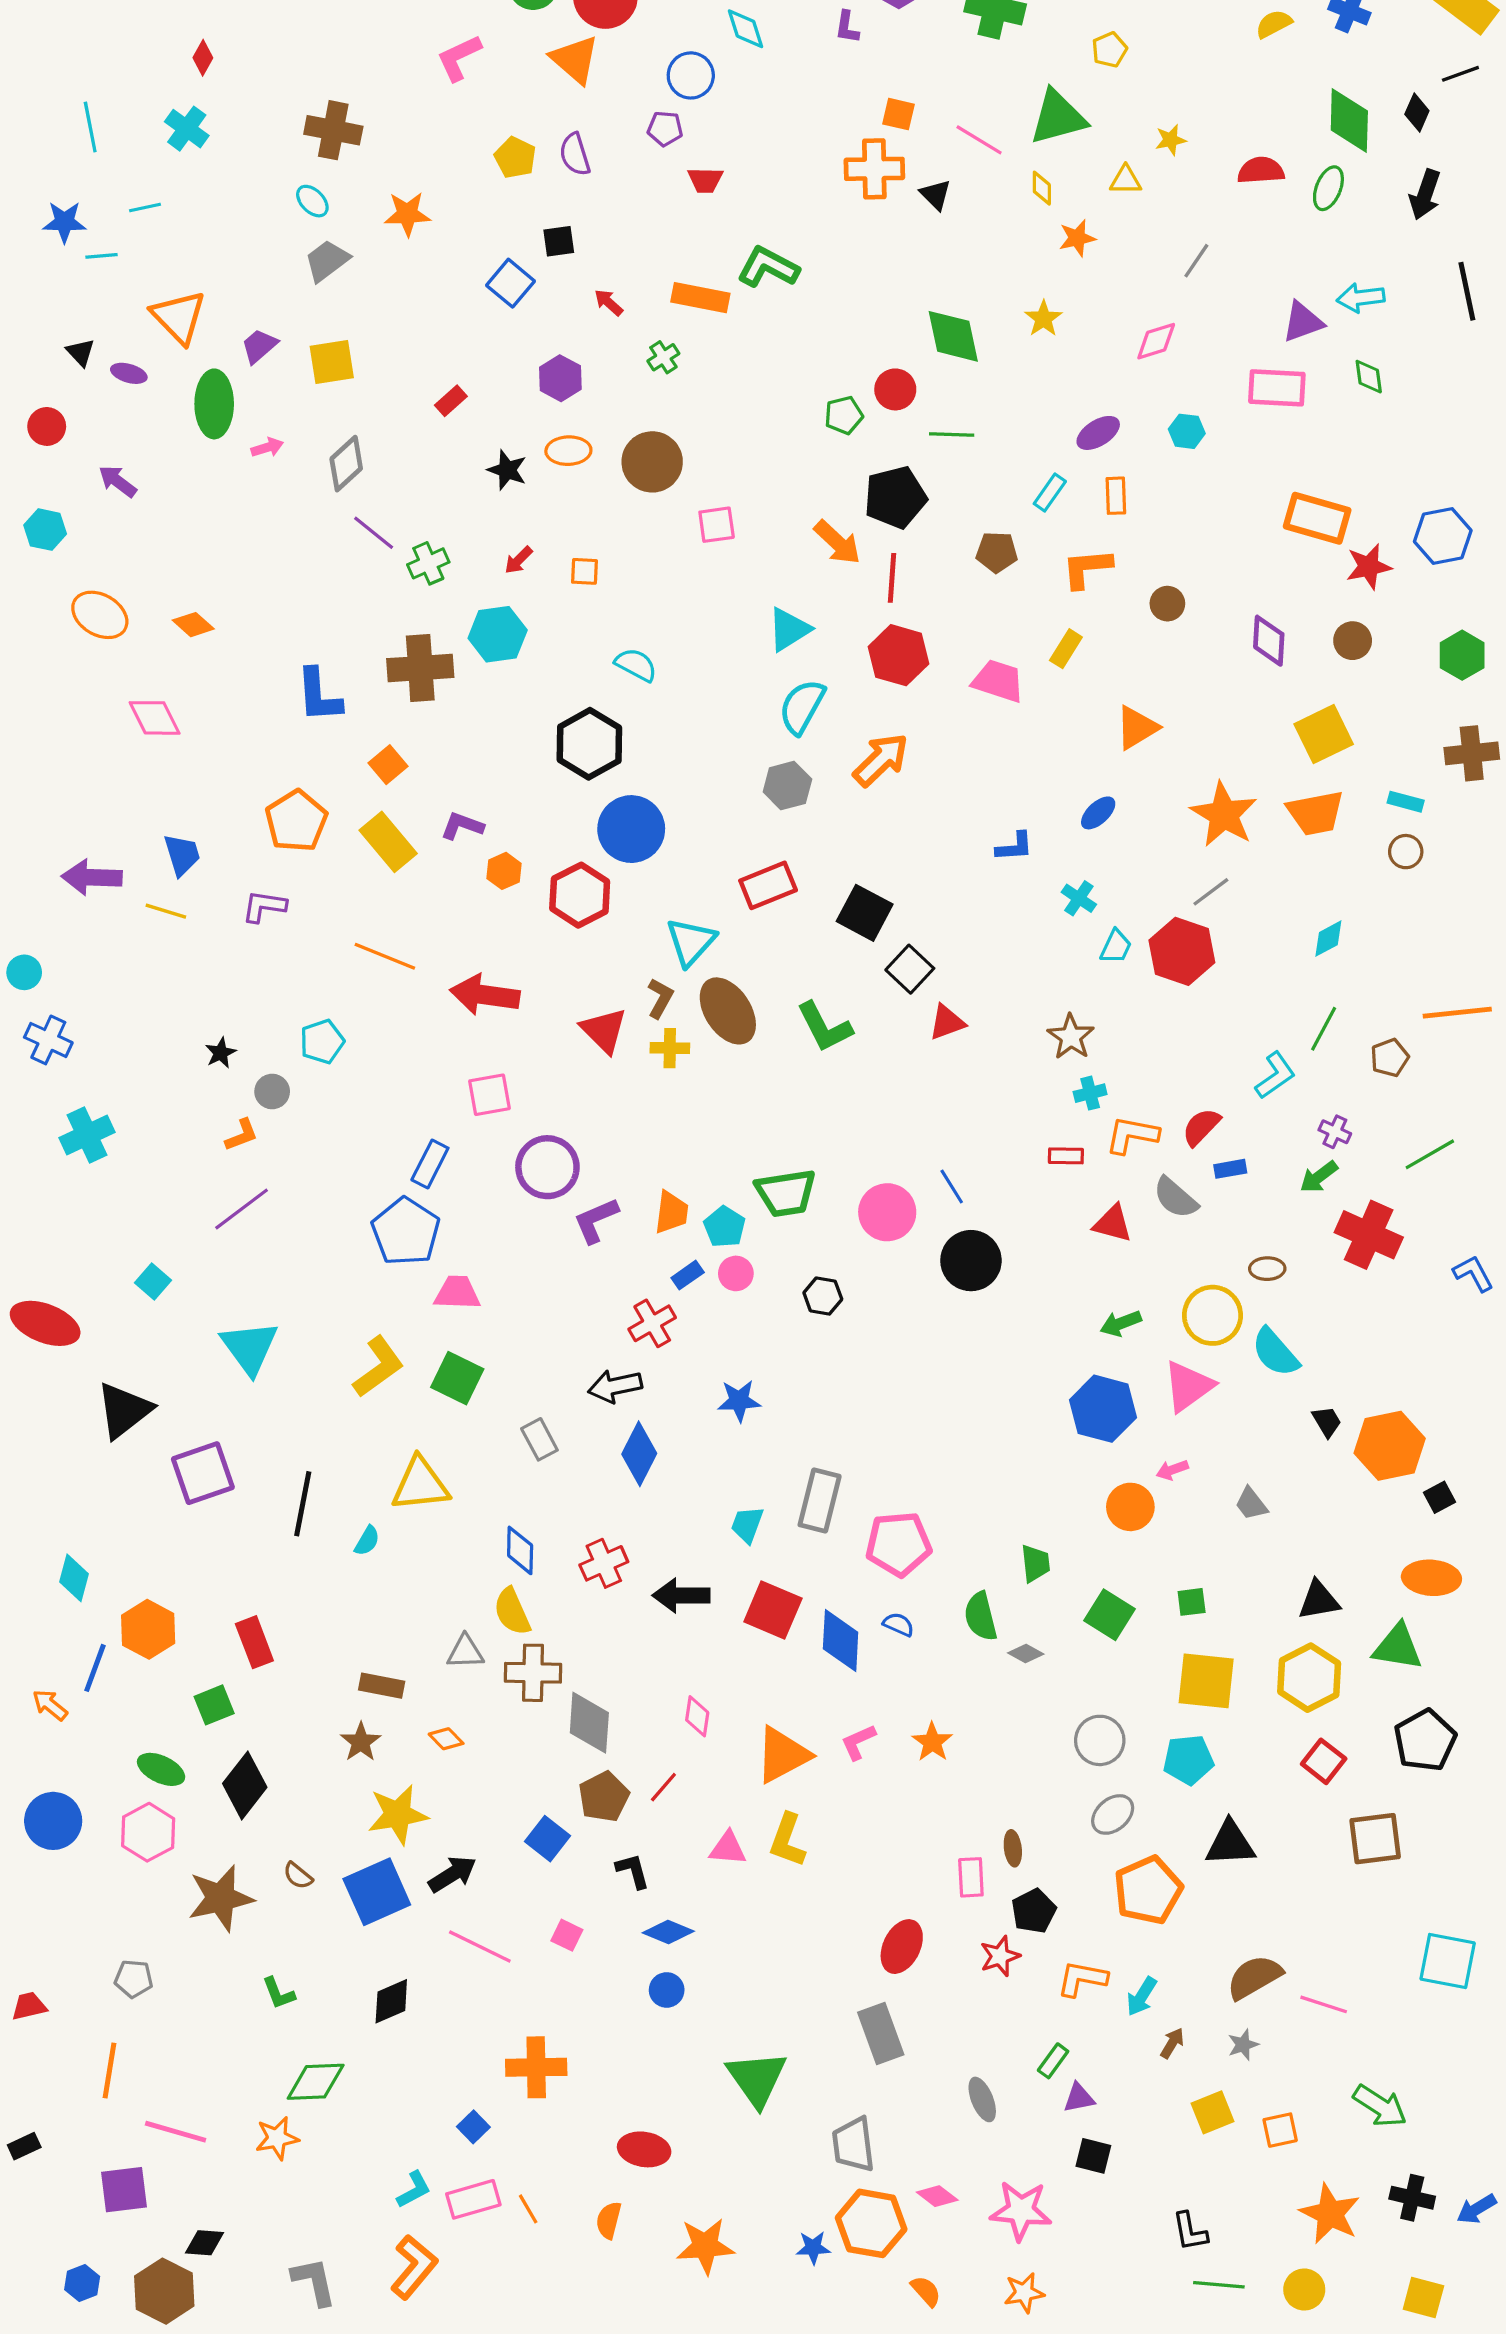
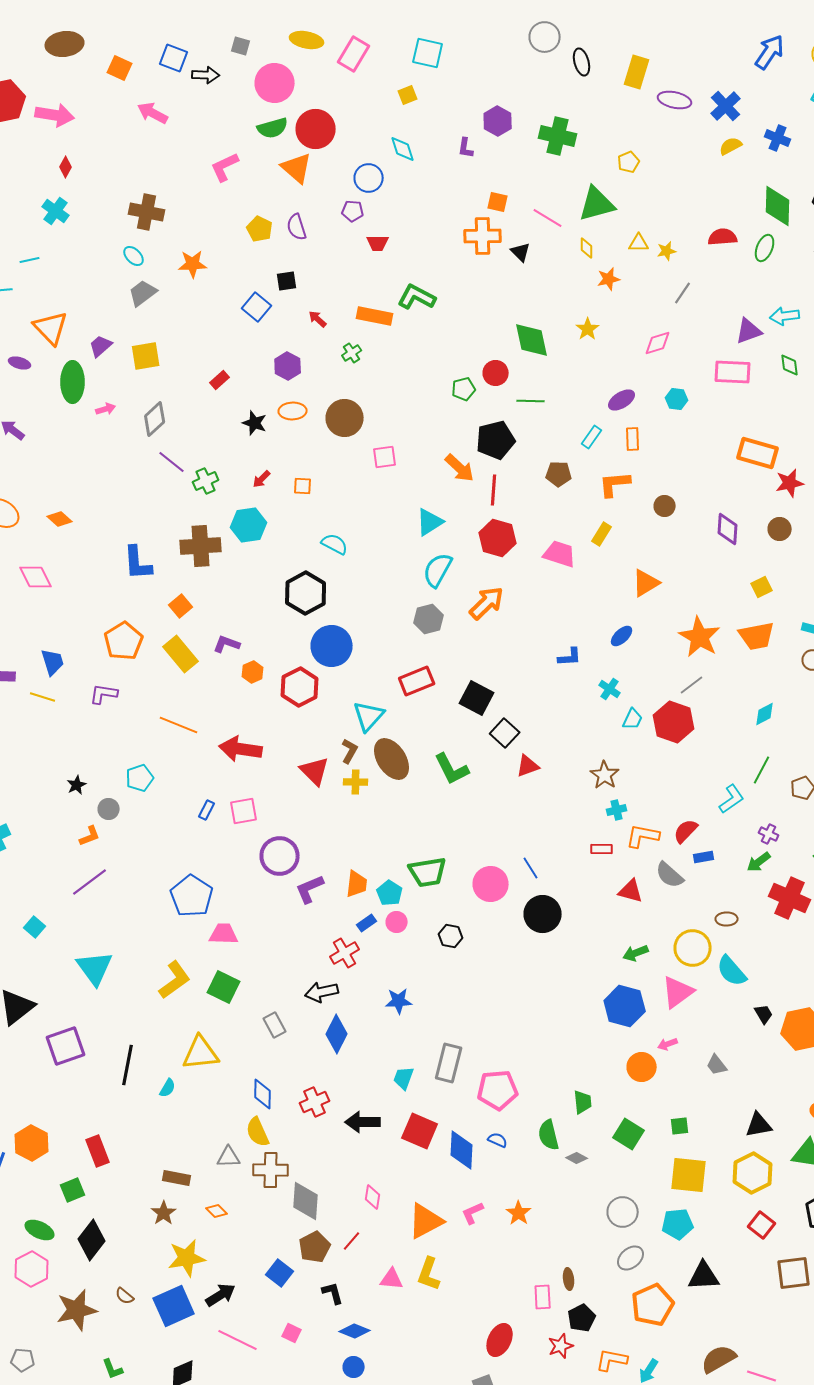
yellow star: (1171, 140) -> (667, 251), moved
yellow square: (1324, 734) -> (762, 587), size x0.6
blue rectangle: (430, 1164) -> (207, 810), moved, size x0.7

